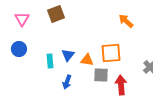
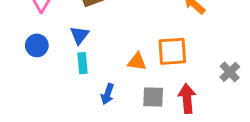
blue triangle: (68, 55) -> (80, 35), moved
gray square: (101, 75) -> (153, 97), moved

